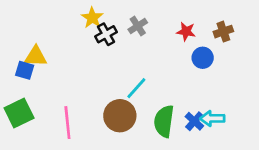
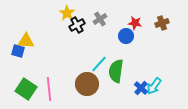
blue circle: (203, 58) -> (126, 36), moved
green square: (19, 113) -> (26, 89), moved, turned -30
cyan arrow: (212, 118) -> (154, 86), turned -54
green semicircle: (164, 121) -> (116, 71), moved

